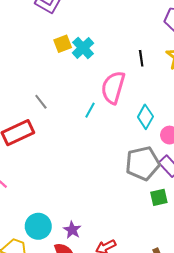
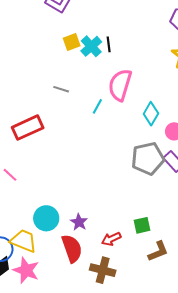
black line: (141, 58) -> (109, 44), moved
gray line: (41, 102) -> (61, 89), moved, turned -35
green square: (159, 197) -> (142, 225), moved

